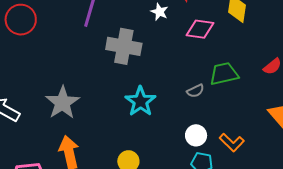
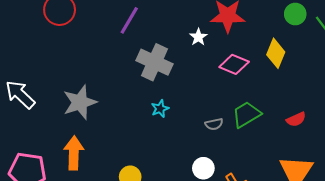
green trapezoid: (224, 74) -> (246, 114), turned -32
cyan star: (140, 101) -> (160, 109), moved, size x0.6

